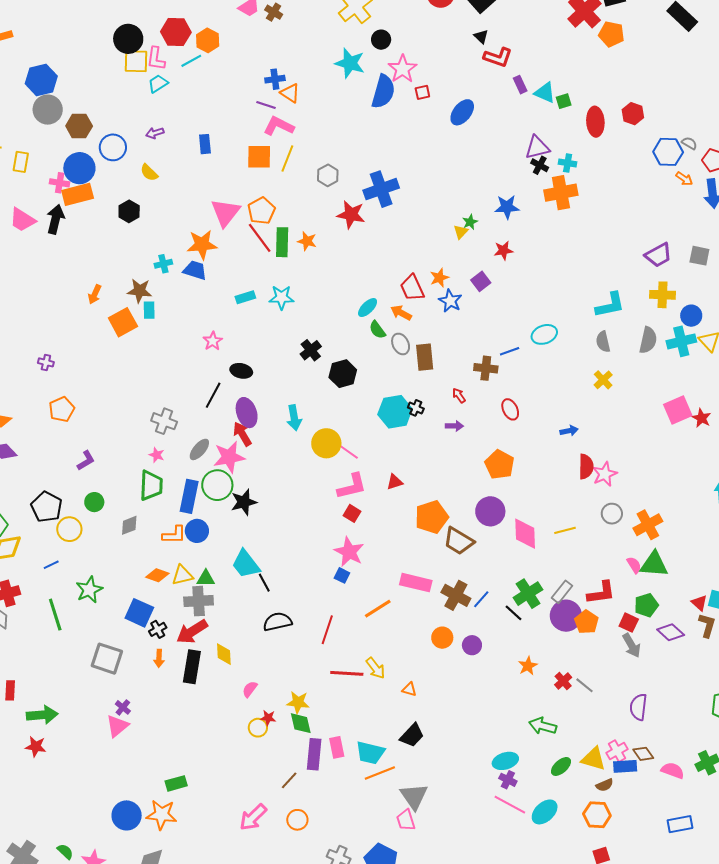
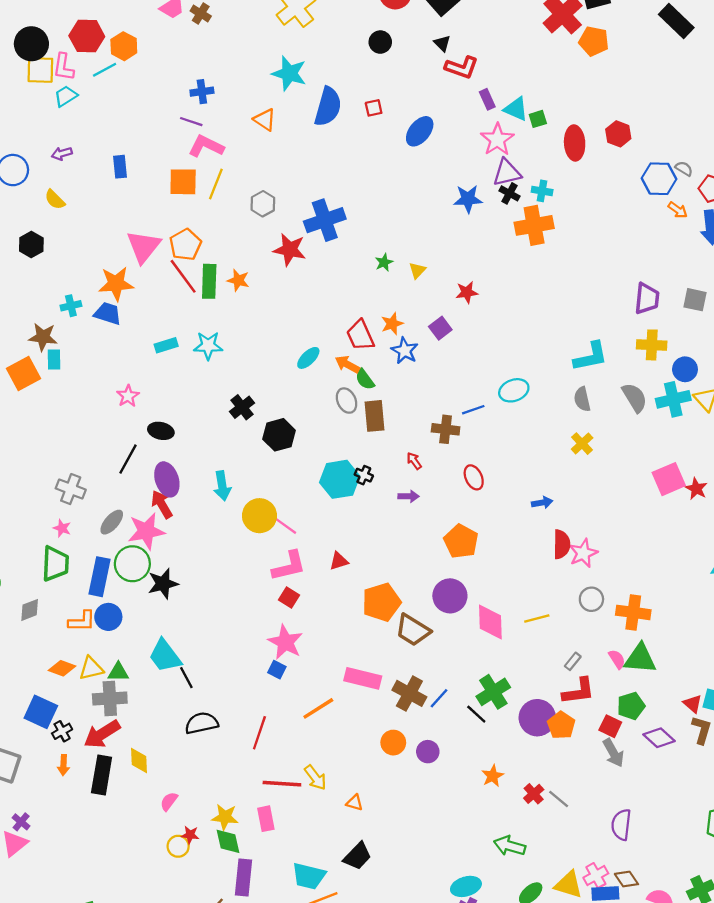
black circle: (381, 40) -> (380, 42), moved
pink star: (403, 69) -> (497, 139), moved
orange triangle: (290, 93) -> (265, 120), moved
blue star: (507, 207) -> (468, 199), moved
green star: (470, 222) -> (384, 262), moved
purple trapezoid: (658, 255) -> (647, 299), turned -56
green semicircle: (377, 330) -> (365, 379), moved
gray semicircle: (648, 340) -> (635, 398), turned -44
orange cross: (648, 525) -> (633, 612), turned 36
gray rectangle: (562, 592) -> (573, 661), moved, size x0.7
pink rectangle: (337, 747) -> (266, 819), moved

